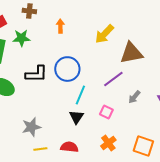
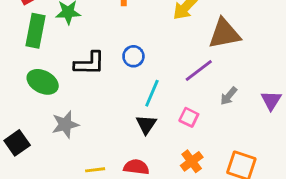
blue circle: (67, 69) -> (133, 56), size x0.6
gray star: (31, 127) -> (65, 124), moved

